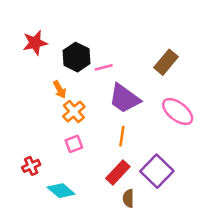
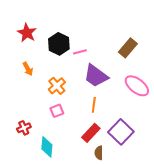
red star: (35, 43) -> (27, 33), turned -30
orange arrow: (60, 89) -> (28, 69), moved
cyan diamond: (61, 191) -> (47, 147), turned 55

